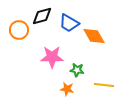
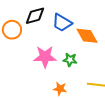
green star: (77, 70) -> (70, 60), moved

